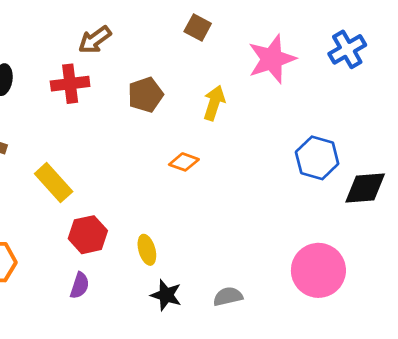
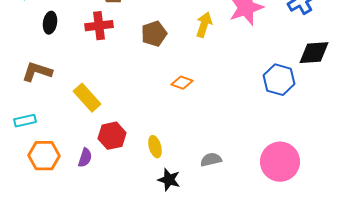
yellow arrow: (214, 103) -> (204, 25), moved
black diamond: (365, 188) -> (314, 53), moved
purple semicircle: (80, 285) -> (85, 158), moved
gray semicircle: (228, 296) -> (211, 160), moved

